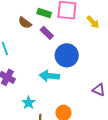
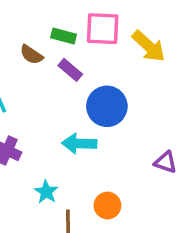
yellow arrow: (93, 22) -> (149, 46), size x1.5

